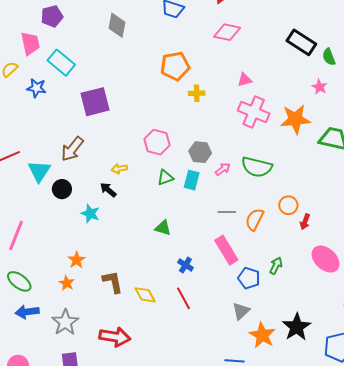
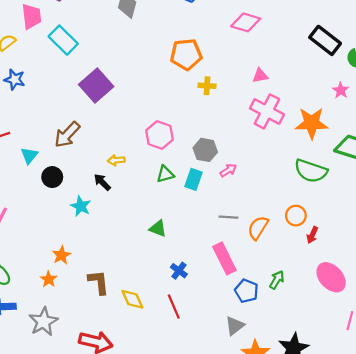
blue star: (36, 88) -> (15, 80), moved
purple square: (95, 102) -> (96, 85), turned -32
green semicircle: (257, 167) -> (311, 171), moved
cyan triangle: (39, 171) -> (29, 155), size x0.7

